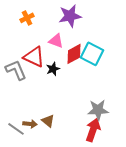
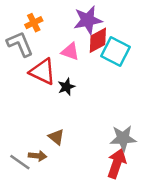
red diamond: (74, 54) -> (98, 40), moved
cyan square: (92, 54) -> (115, 52), moved
gray L-shape: (16, 70) -> (20, 44), moved
brown triangle: (48, 121) -> (56, 137), moved

